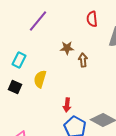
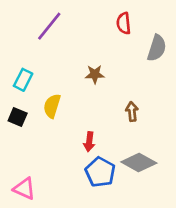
brown star: (67, 48) -> (95, 74), moved
brown arrow: (83, 60) -> (132, 111), moved

